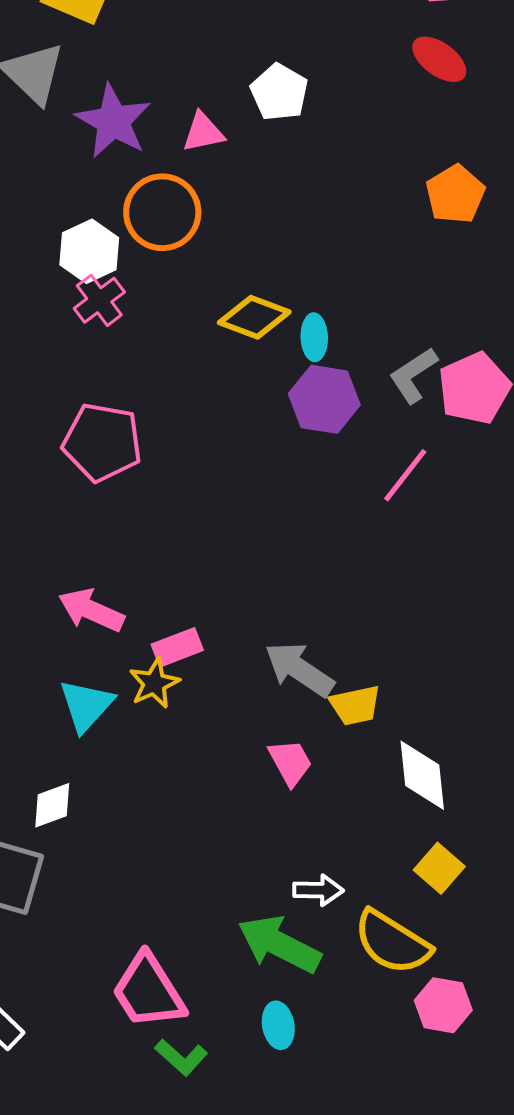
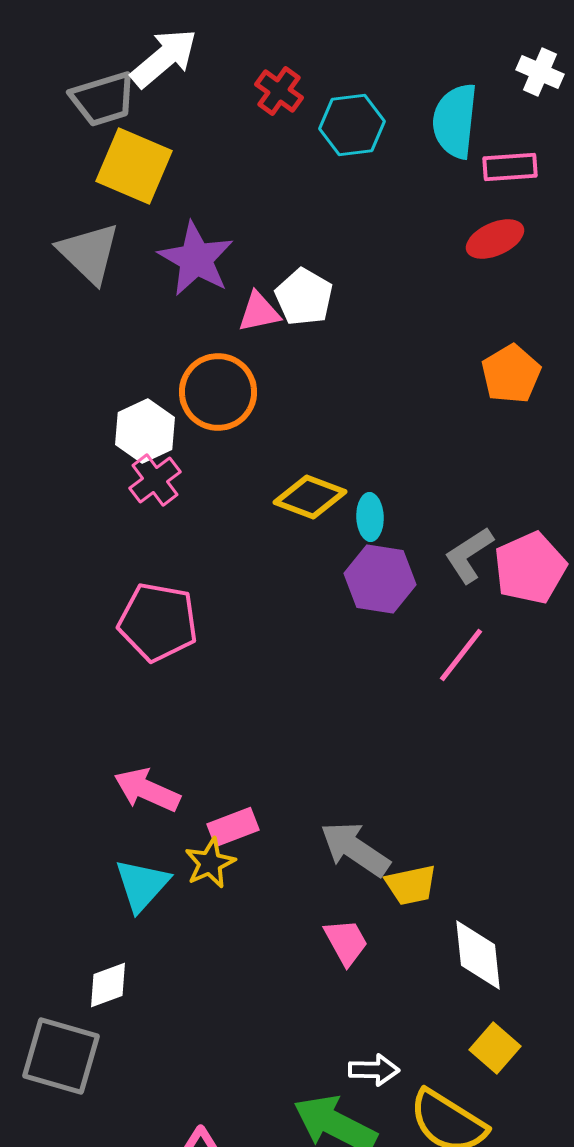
red ellipse: (439, 59) -> (495, 239), turned -60
white pentagon: (279, 92) -> (304, 297), moved
purple star: (113, 121) -> (196, 259), moved

